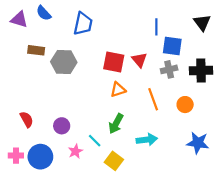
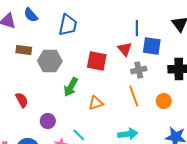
red triangle: (139, 60) -> (125, 49), moved
gray cross: (169, 69) -> (139, 70), moved
orange triangle: (118, 90) -> (96, 103), moved
red semicircle: (27, 119) -> (22, 100), moved
green arrow: (116, 124) -> (71, 87), moved

